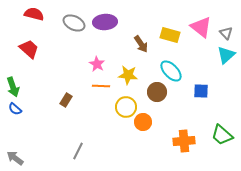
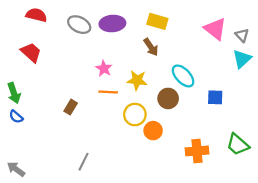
yellow rectangle: (170, 35) -> (157, 21), moved

